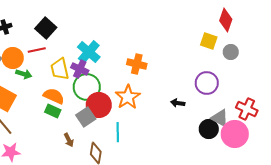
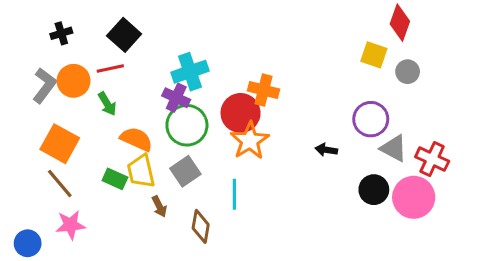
cyan cross: (89, 52) -> (190, 72), turned 30
yellow trapezoid: (60, 69) -> (141, 171), moved
green arrow: (24, 74) -> (107, 104), moved, turned 42
red circle: (99, 105) -> (241, 113), moved
green rectangle: (53, 111) -> (115, 179), moved
gray triangle: (220, 118) -> (394, 148), moved

